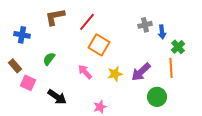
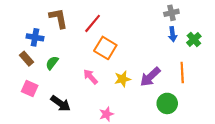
brown L-shape: (55, 17) -> (58, 18), turned 90
gray cross: (145, 25) -> (171, 13), moved
blue cross: (22, 35) -> (35, 37), moved
green cross: (178, 47) -> (194, 39), moved
brown rectangle: (15, 66) -> (26, 59), moved

